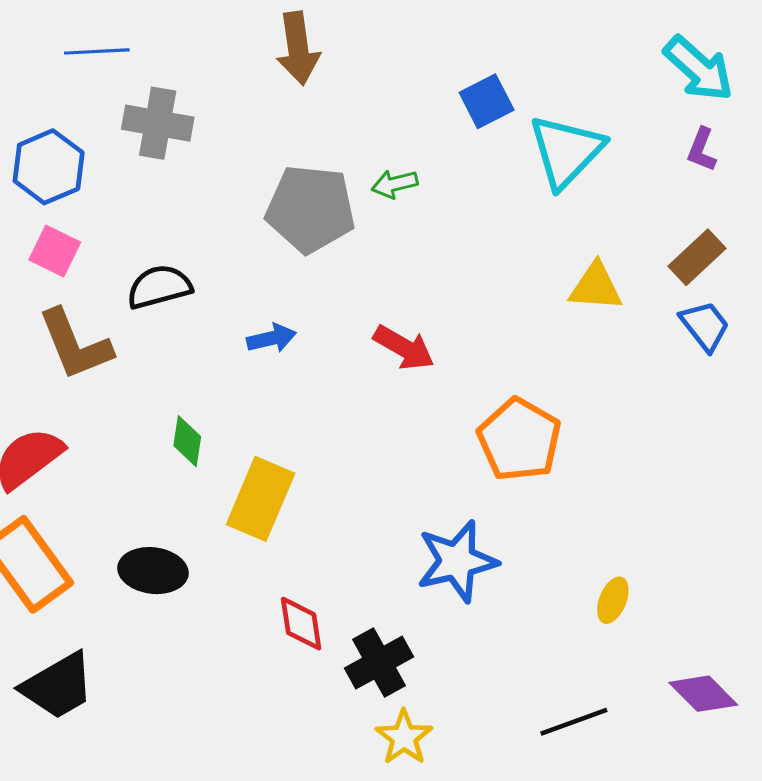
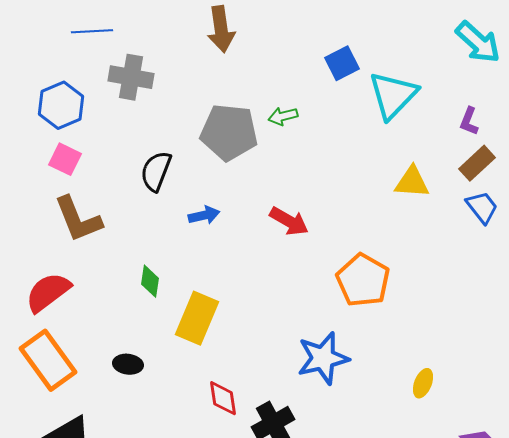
purple L-shape: (702, 150) -> (469, 121), moved
black semicircle: (159, 287) -> (156, 171), moved, turned -54
black ellipse: (153, 571) -> (128, 364), size x0.7

